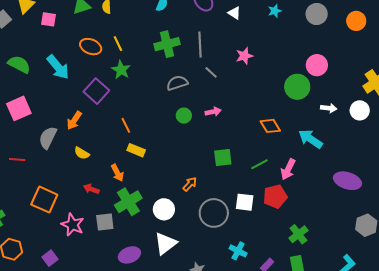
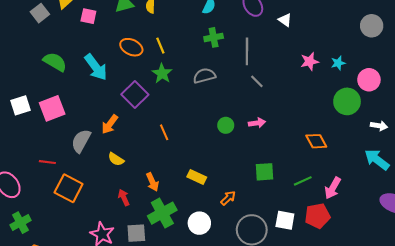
cyan star: (275, 11) -> (338, 63), moved
green cross: (167, 44) -> (214, 37), moved, size x0.7
pink star: (244, 56) -> (310, 61), moved
gray semicircle: (177, 83) -> (204, 76), moved
cyan arrow: (310, 139) -> (377, 160), moved
yellow rectangle: (136, 150) -> (197, 177), moved
red arrow: (91, 189) -> (124, 197), turned 42
orange square: (44, 200) -> (69, 188), moved

